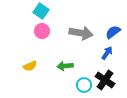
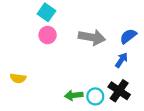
yellow semicircle: (30, 66) -> (18, 78), moved, turned 32
green arrow: (65, 66) -> (74, 95), moved

